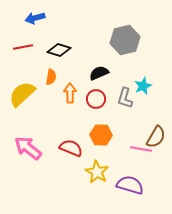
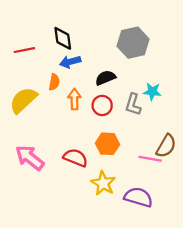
blue arrow: (35, 18) -> (70, 62), moved
black diamond: (59, 50) -> (63, 38), moved, turned 65
cyan star: (143, 86) -> (152, 92), turned 30

